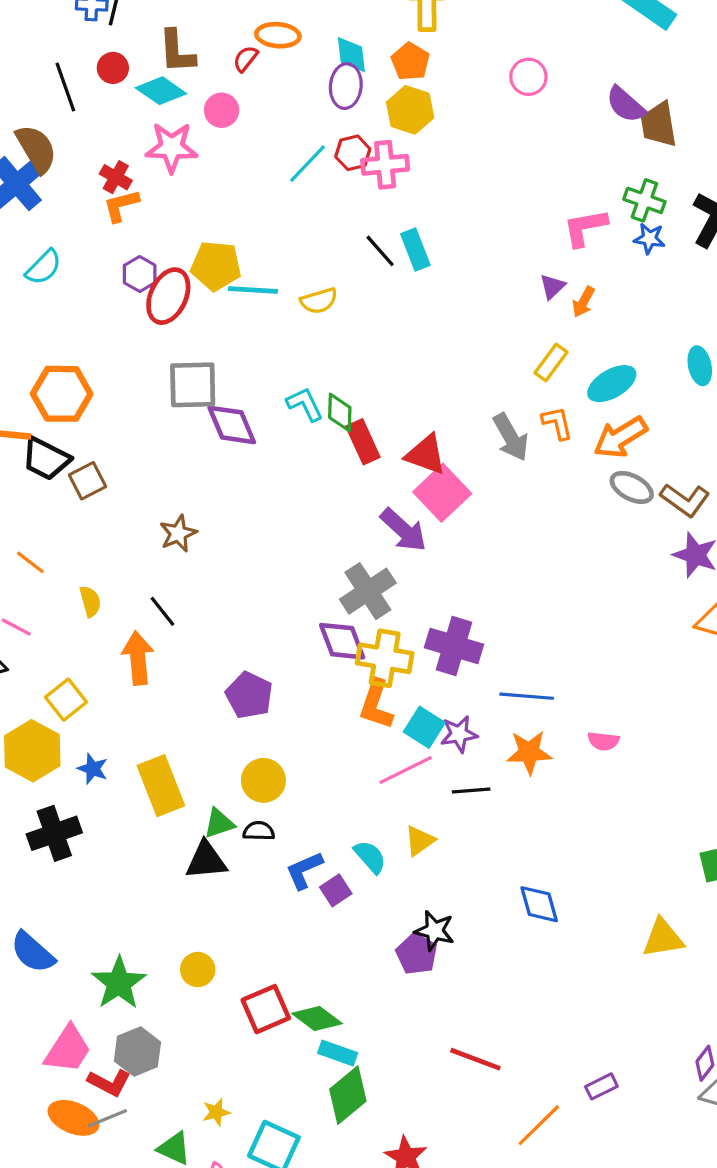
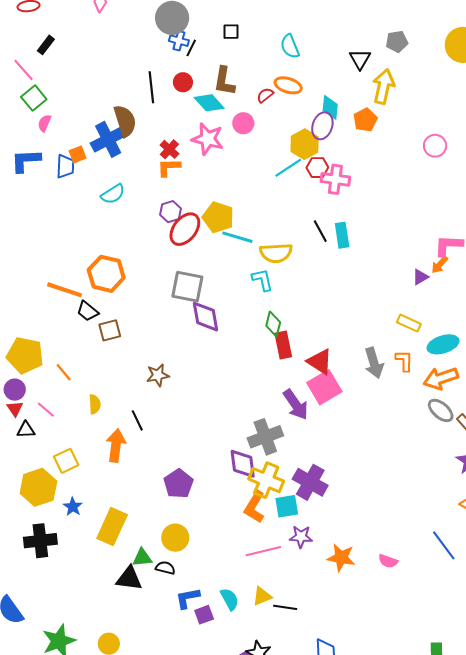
yellow hexagon: (410, 110) -> (305, 144), moved
yellow semicircle: (319, 301) -> (276, 253), size x1.4
orange arrow: (583, 302) -> (440, 265), moved
yellow rectangle: (551, 363) -> (409, 323), turned 65
cyan L-shape: (305, 404) -> (262, 280), moved
black trapezoid: (46, 459) -> (88, 311), size x0.7
blue line: (527, 696) -> (444, 545), moved, turned 36
cyan square: (424, 727) -> (287, 506), moved, turned 35
yellow rectangle: (161, 786) -> (112, 527), turned 33
black line: (471, 790) -> (285, 607), moved

